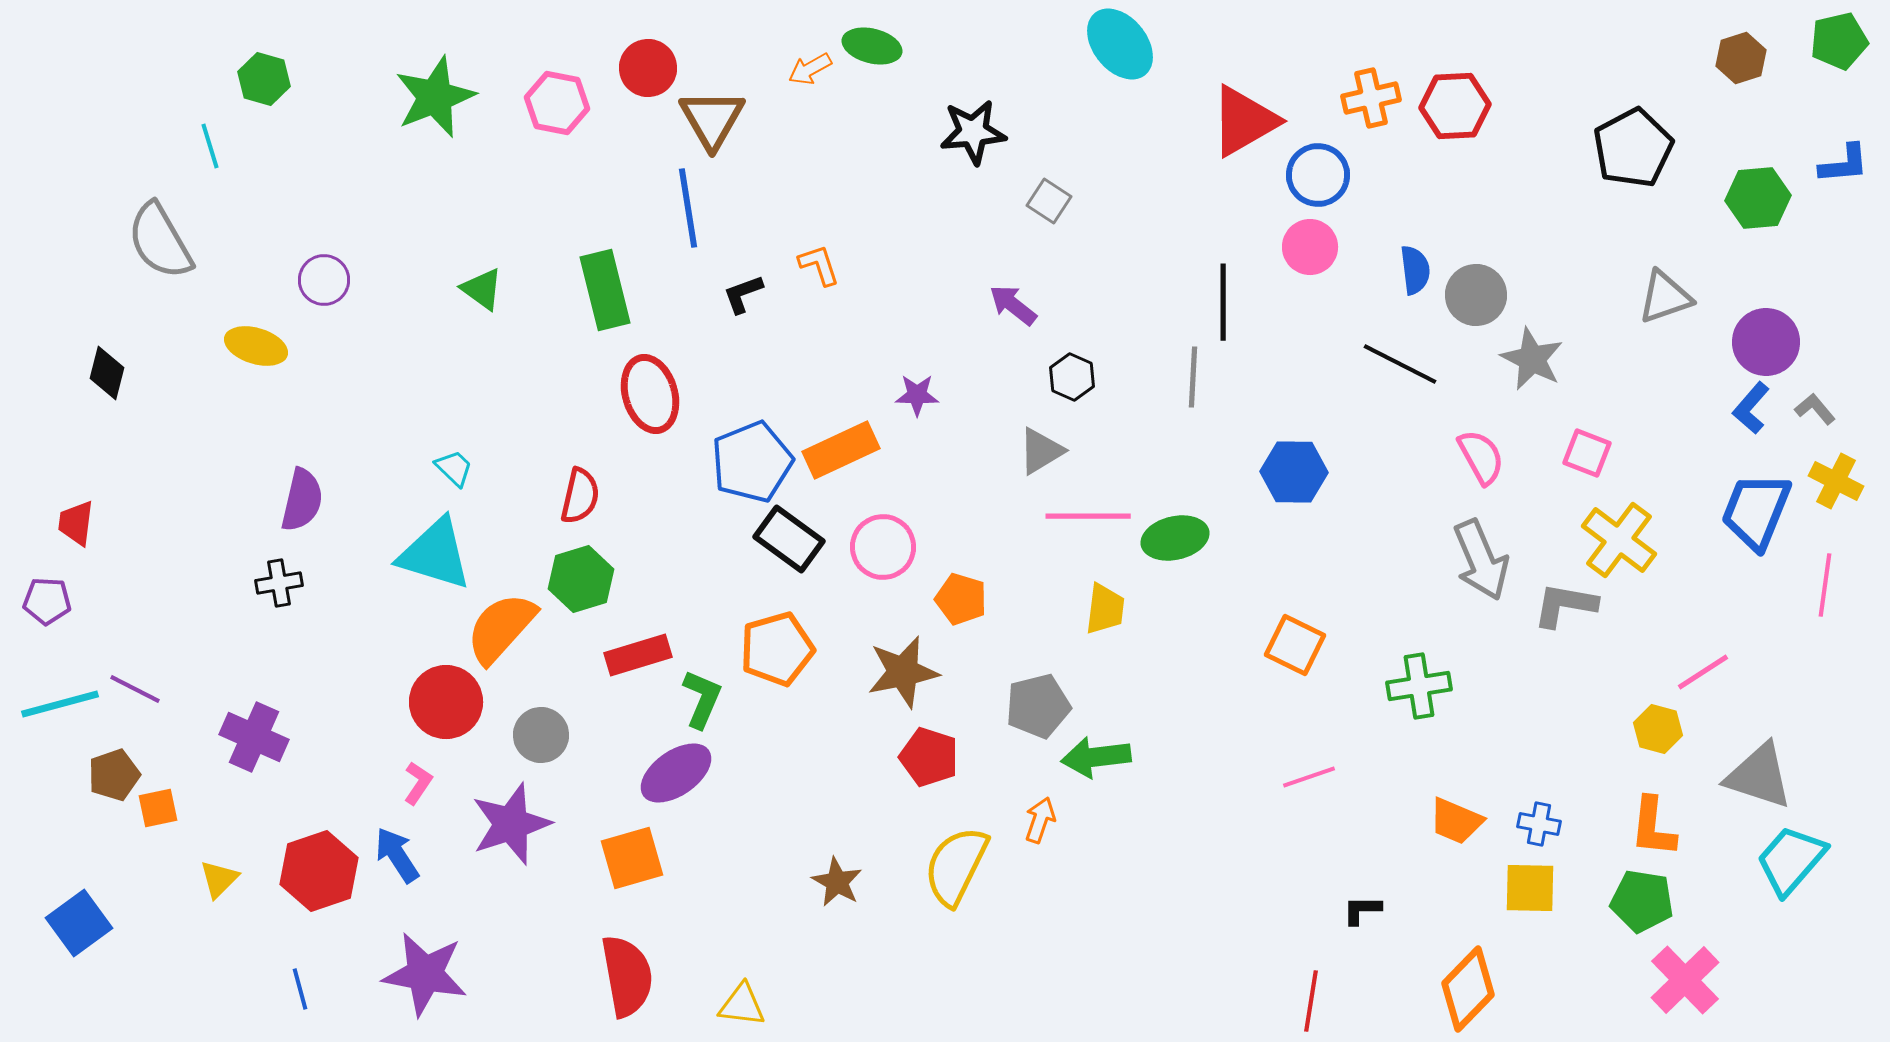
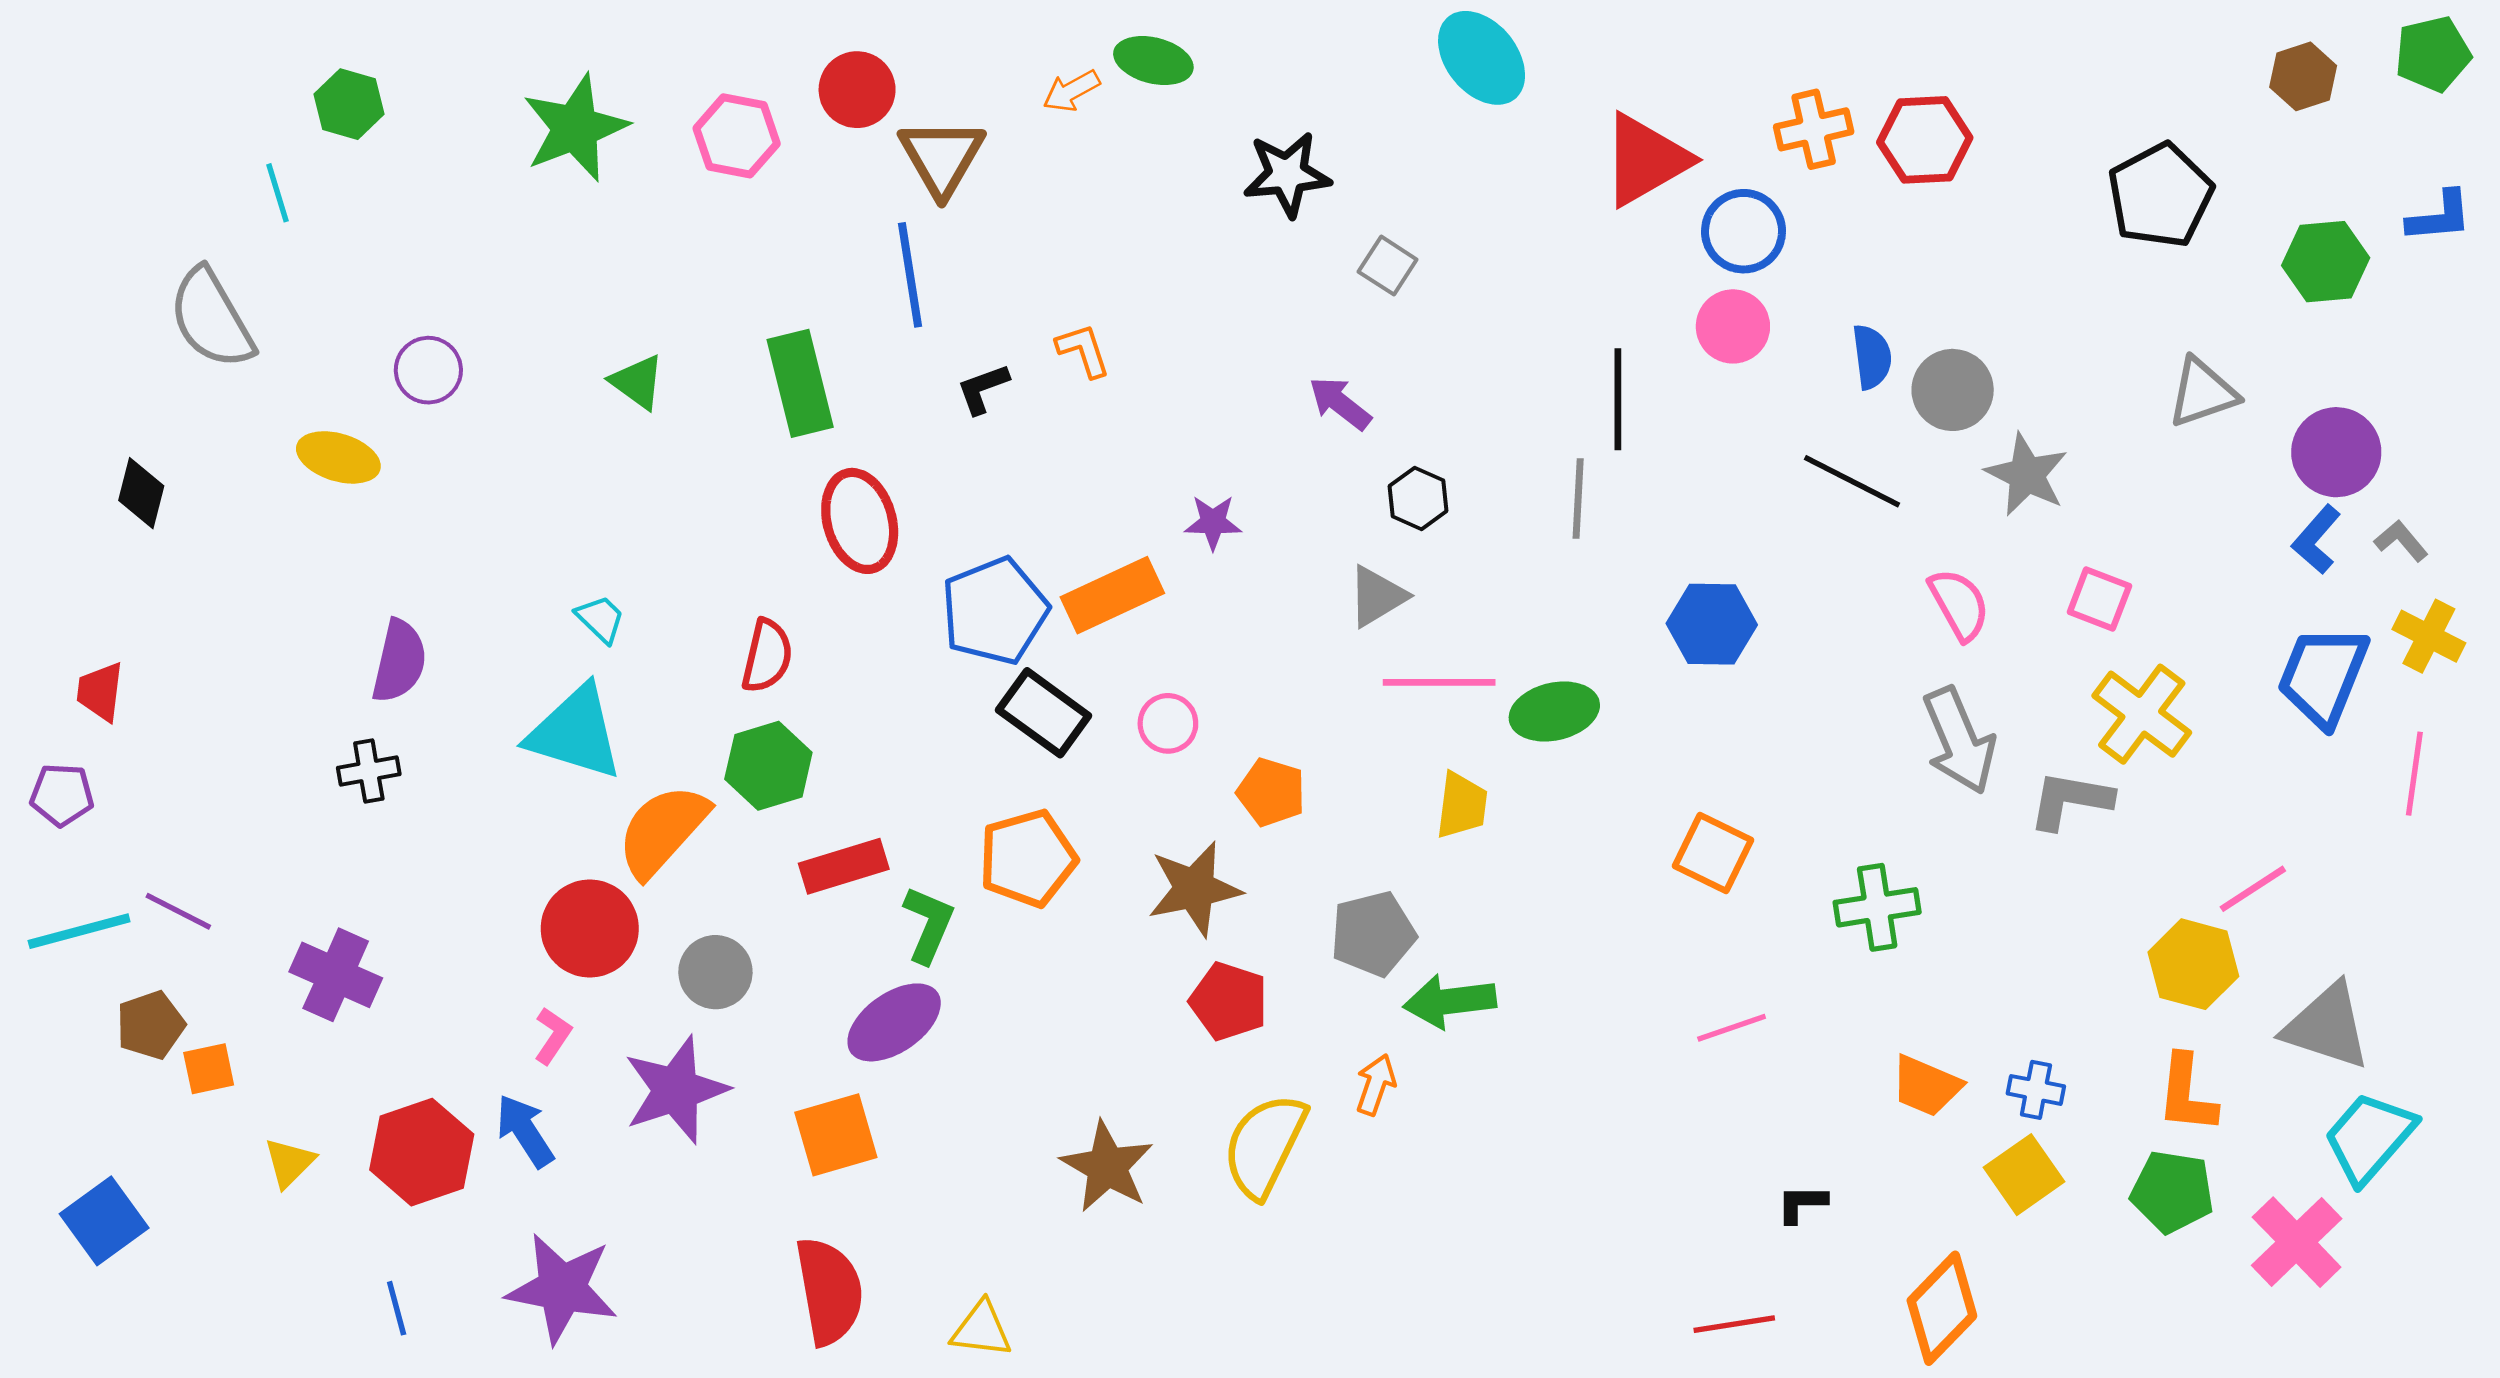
pink circle: (883, 547) -> (1168, 723), size x0.7
yellow hexagon: (1658, 729) -> (2193, 964), size x1.4
brown star: (837, 882) -> (1107, 1167), size x1.4
yellow square: (1530, 888) -> (2024, 1175), turned -36
pink cross: (1685, 980) -> (2297, 1242), moved
red line: (1311, 1001) -> (1734, 1324), turned 72

